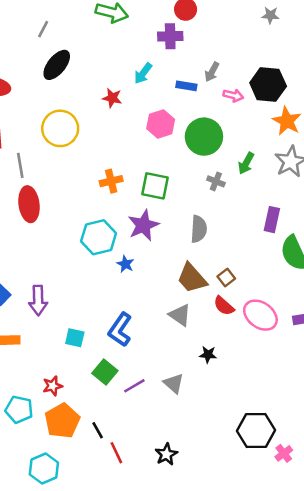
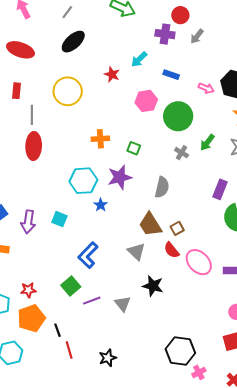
gray arrow: (212, 72) -> (197, 36), moved
green square: (155, 186) -> (134, 148), size x0.6
cyan square: (75, 338) -> (59, 219), moved
black star: (208, 355) -> (153, 286), size x1.5

